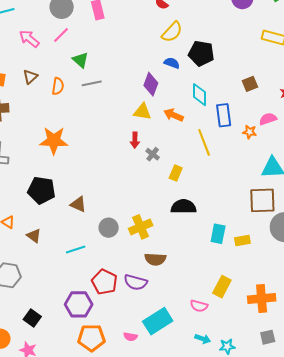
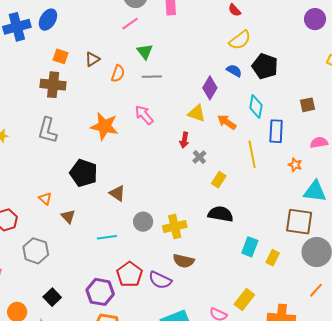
pink arrow: (29, 39) -> (144, 115), moved
orange star: (250, 132) -> (295, 165), moved
yellow rectangle: (242, 240) -> (273, 258), turned -63

